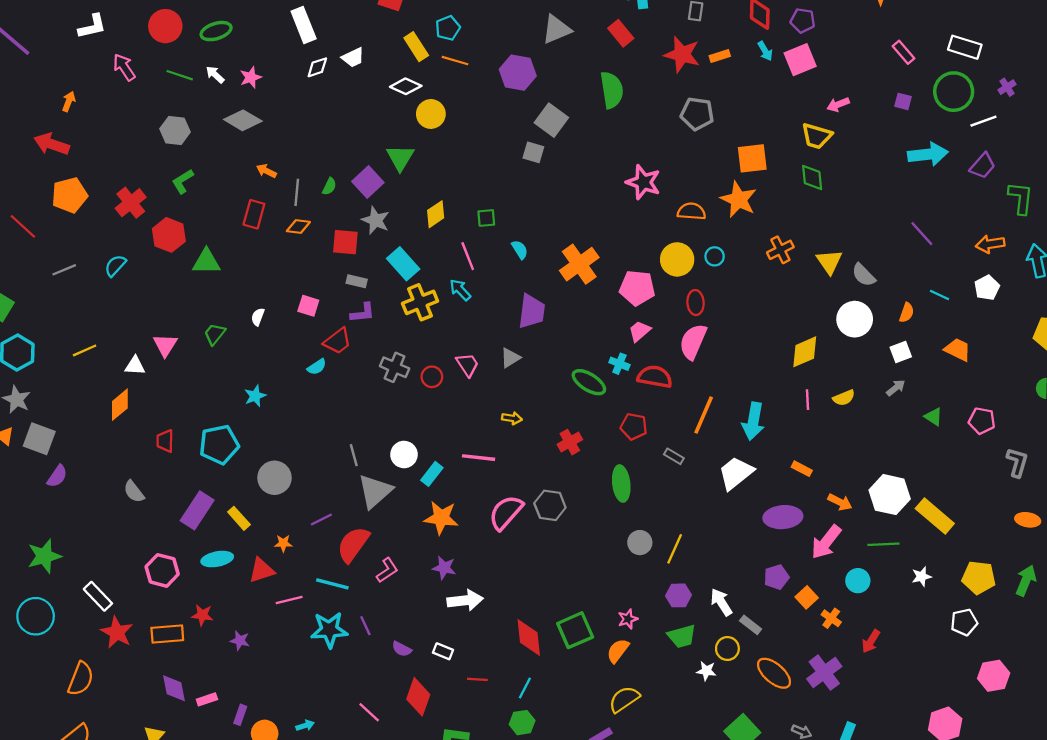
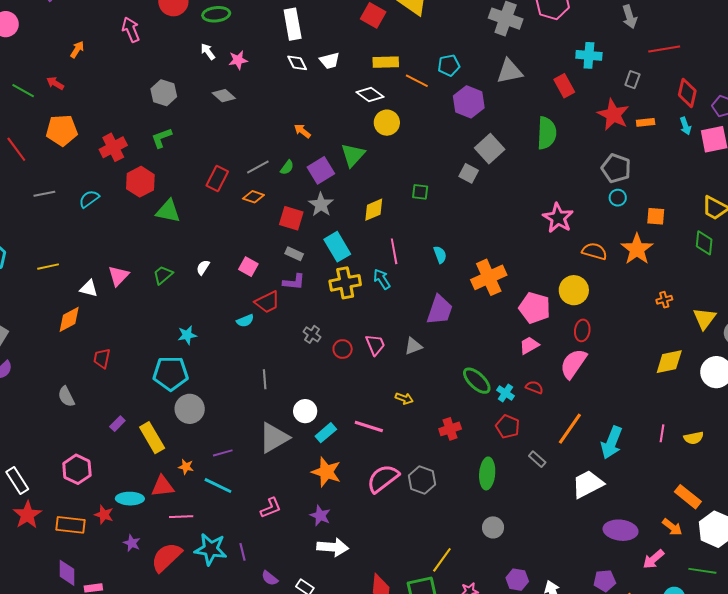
cyan pentagon: (448, 28) -> (449, 65), moved
yellow rectangle: (416, 47) -> (386, 62), turned -70
white diamond: (317, 67) -> (297, 63), turned 70
green line: (180, 75) -> (23, 91), moved
gray diamond: (243, 120) -> (224, 96), size x0.7
red arrow: (52, 144) -> (55, 83), size x0.6
orange square: (752, 158) -> (656, 216), size x0.7
orange arrow: (266, 171) -> (302, 131), moved
gray line: (297, 192) -> (258, 167), turned 45
green square: (486, 218) -> (420, 192), moved
orange cross: (780, 250) -> (664, 300), size x0.7
cyan circle: (715, 256) -> (618, 198), moved
yellow diamond: (805, 352) -> (669, 362), moved
cyan cross: (619, 364) -> (506, 393), moved
gray cross: (395, 367) -> (312, 334), size x0.7
red semicircle: (655, 377) -> (534, 387), size x0.6
cyan pentagon: (219, 445) -> (171, 373), moved
gray line: (354, 455) -> (265, 379), moved
orange rectangle: (802, 469) -> (688, 497), moved, size x1.5
purple rectangle: (197, 510) -> (117, 424), size x0.5
yellow rectangle: (239, 518) -> (152, 438), size x1.4
pink arrow: (826, 542) -> (653, 559), size x0.7
red semicircle: (353, 544) -> (166, 557), moved
yellow line: (675, 549) -> (442, 560), moved
cyan ellipse: (217, 559) -> (130, 499), moved
cyan line: (332, 584) -> (218, 486), moved

